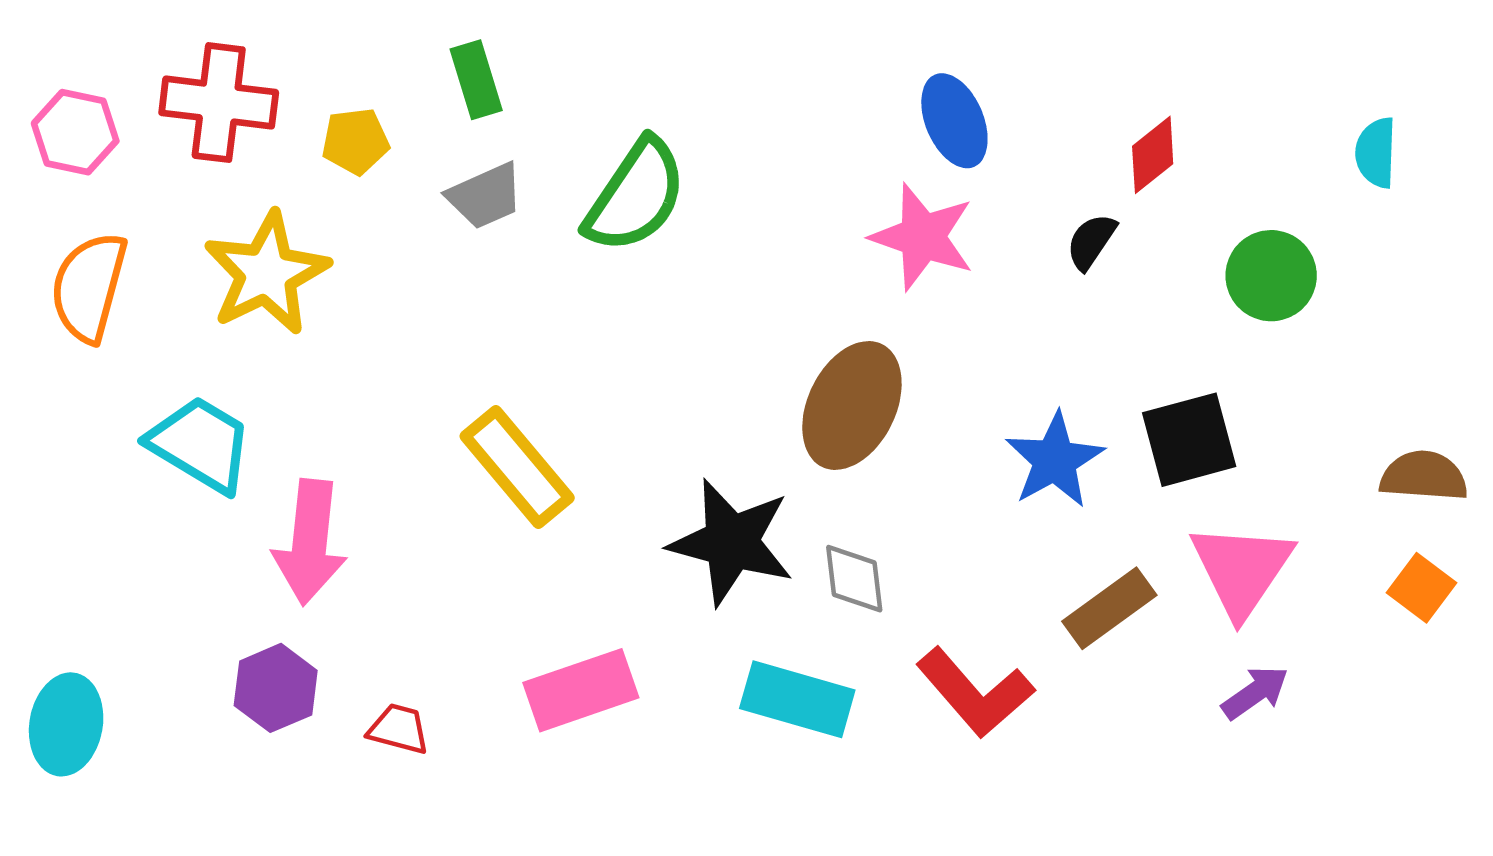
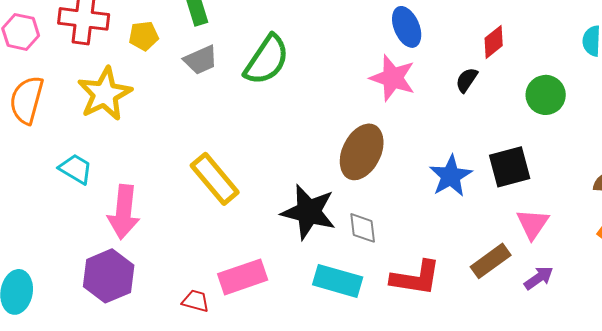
cyan trapezoid: (200, 444) -> (76, 169), size x0.7
pink triangle: (1242, 570) -> (533, 224), size x0.7
brown rectangle: (1109, 608) -> (491, 261), moved
purple hexagon: (276, 688) -> (109, 276), size x1.4
red L-shape: (975, 693) -> (416, 278), turned -40
red trapezoid: (399, 729) -> (196, 301), moved

